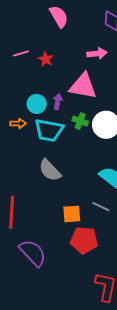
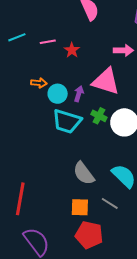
orange arrow: (18, 123) -> (39, 83), moved
gray semicircle: (50, 170) -> (84, 173), moved

